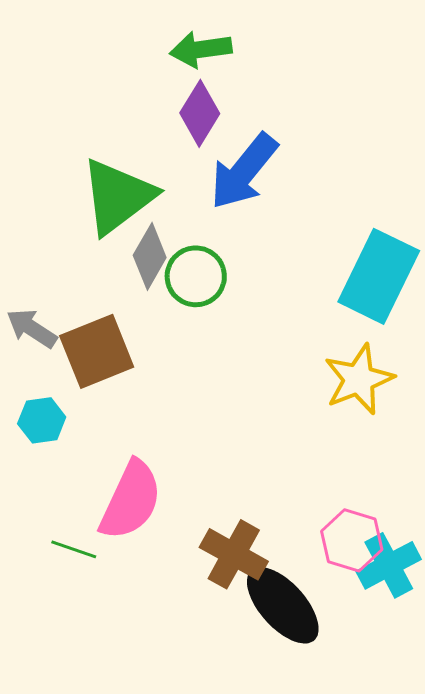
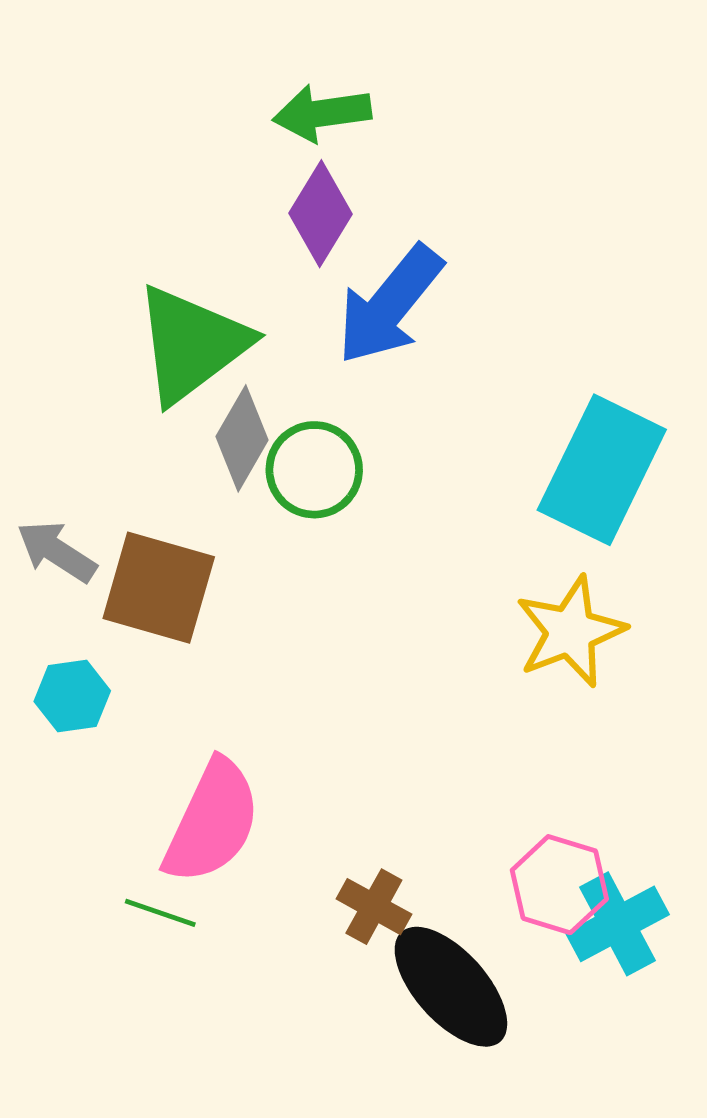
brown square: (97, 351) -> (159, 588), turned 38
green line: (74, 549) -> (160, 913), moved
brown cross: (234, 554) -> (374, 907), size x0.7

